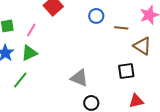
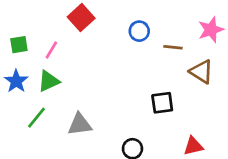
black square: (126, 71) -> (162, 103), moved
gray triangle: (79, 78) -> (80, 124), moved, turned -30

